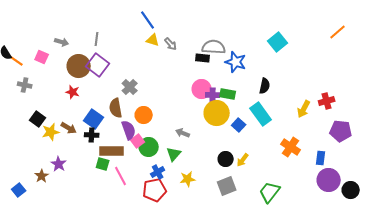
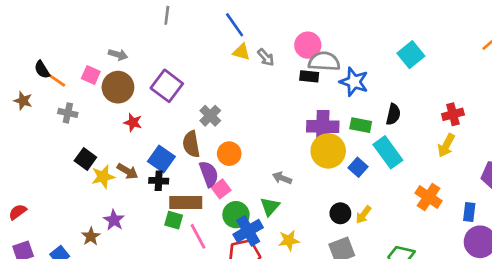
gray line: (97, 39) -> (167, 15), moved
brown circle: (79, 66) -> (118, 87), moved
pink circle: (202, 89) -> (308, 45), moved
green rectangle: (228, 94) -> (361, 125), moved
purple cross: (213, 95) -> (323, 127), size x1.6
red cross: (327, 101) -> (453, 114), moved
green circle: (149, 147) -> (236, 215), moved
blue cross: (158, 172) -> (248, 231), size x1.5

